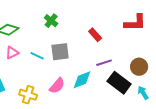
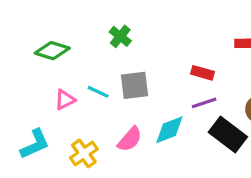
red rectangle: (95, 35) -> (203, 73), moved, turned -32
pink triangle: (12, 53) -> (65, 100), moved
yellow cross: (28, 95) -> (84, 153), turned 36

